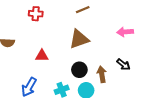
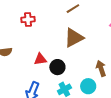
black circle: (79, 70) -> (57, 67), moved

